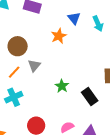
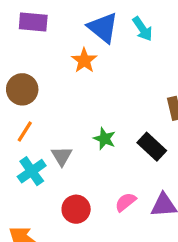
blue triangle: (74, 18) -> (103, 28), size x1.5
gray triangle: (34, 66) -> (62, 156), moved

